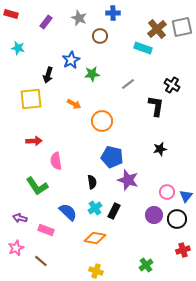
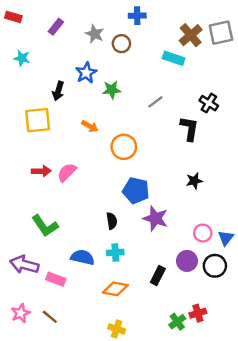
gray star: (79, 18) -> (95, 34), moved
pink semicircle: (56, 161) -> (67, 172), moved, turned 54
cyan cross: (95, 208) -> (115, 252), turned 32
black rectangle: (114, 211) -> (158, 276), moved
blue semicircle: (68, 212) -> (83, 257), turned -30
purple arrow: (20, 218) -> (24, 265), size x1.6
pink star: (16, 248) -> (21, 313), moved
red cross: (183, 250) -> (198, 313), moved

